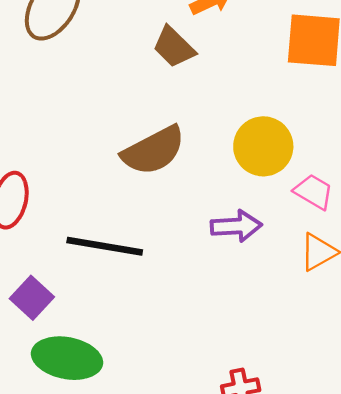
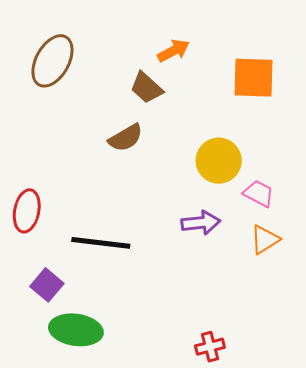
brown semicircle: (153, 151) -> (126, 138), moved, size x0.7

